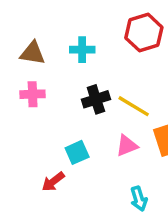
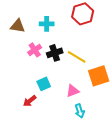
pink cross: (33, 94) -> (35, 50), moved, turned -32
pink triangle: (127, 146) -> (73, 91), moved

